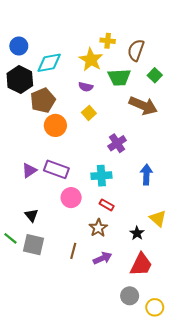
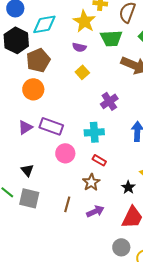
orange circle: (55, 125) -> (33, 89), moved

